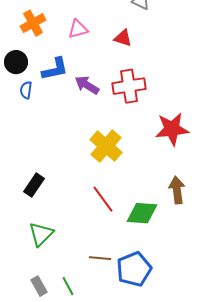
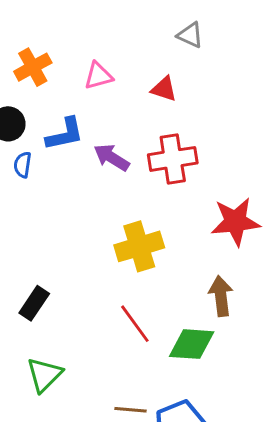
yellow cross: (106, 146) -> (139, 246), turned 32
brown arrow: (177, 190) -> (221, 296), moved

